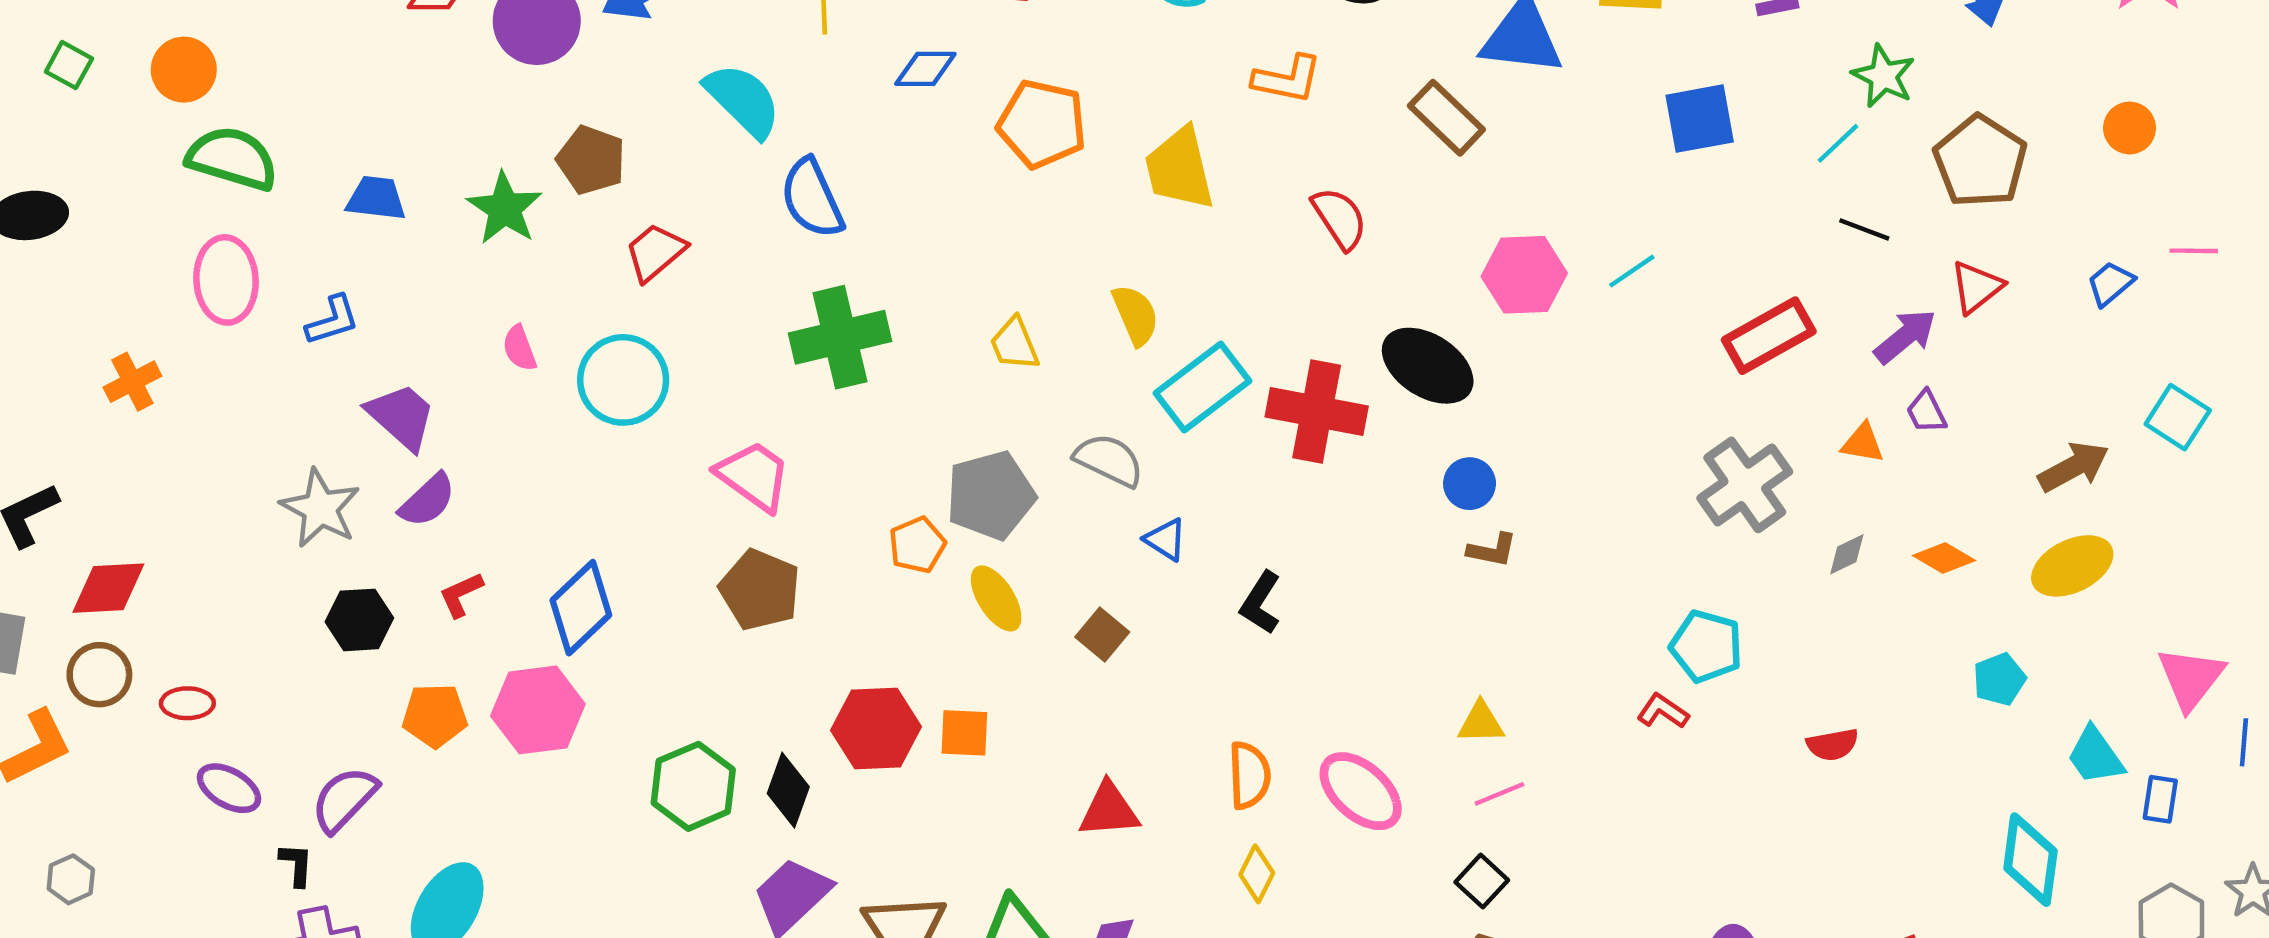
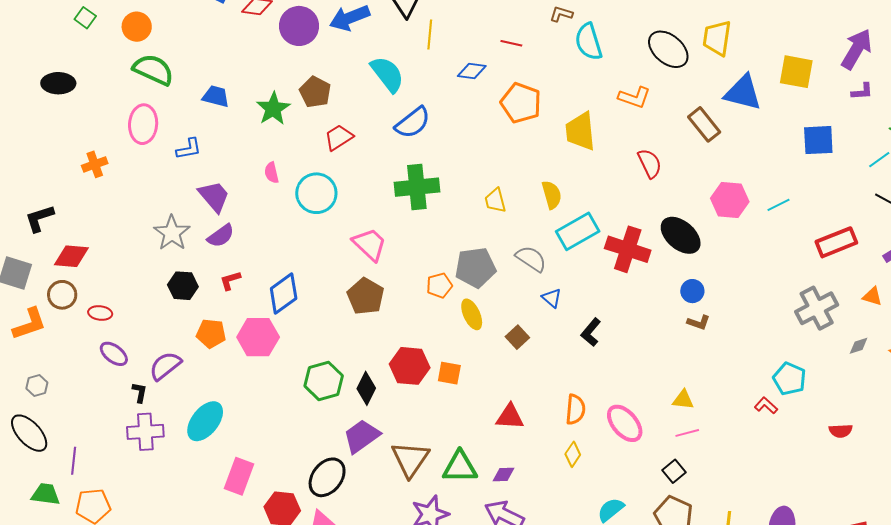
blue semicircle: (812, 198) -> (413, 123), turned -111

